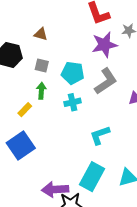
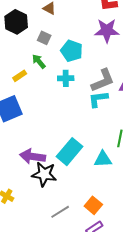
gray L-shape: (106, 81) -> (103, 80), moved
green arrow: (41, 91) -> (39, 61), turned -56
cyan L-shape: (100, 135) -> (98, 99), moved

